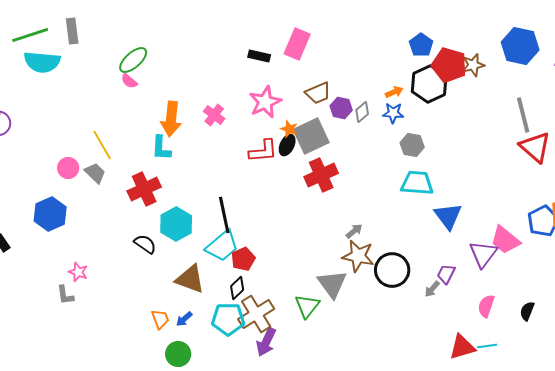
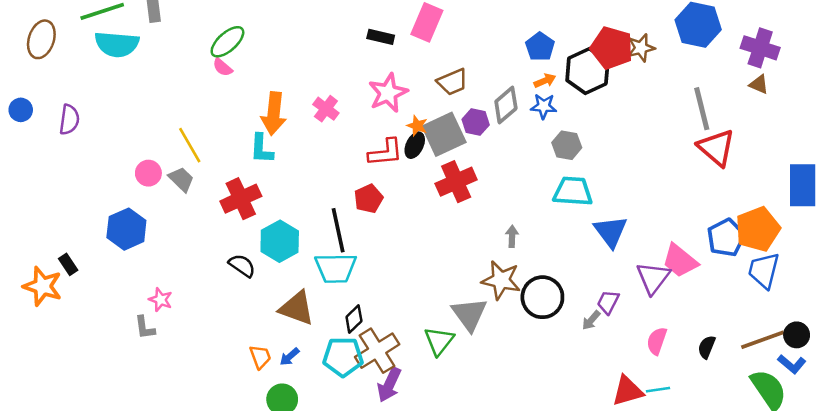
blue pentagon: (421, 45) -> (540, 47), moved
purple hexagon: (341, 108) -> (476, 122), moved
gray diamond: (362, 112) -> (506, 105), size x1.4
gray arrow: (354, 231) -> (512, 236), moved, turned -48
cyan trapezoid: (222, 246) -> (336, 268), turned 39
red pentagon: (243, 259) -> (369, 199), moved

